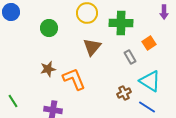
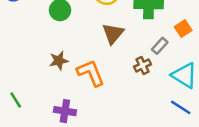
gray rectangle: (130, 57) -> (160, 46), turned 72
brown cross: (124, 93) -> (142, 66), moved

